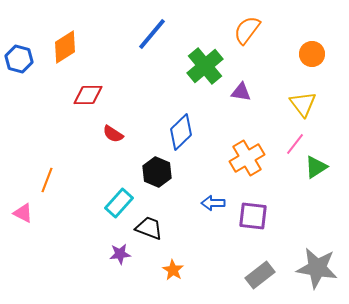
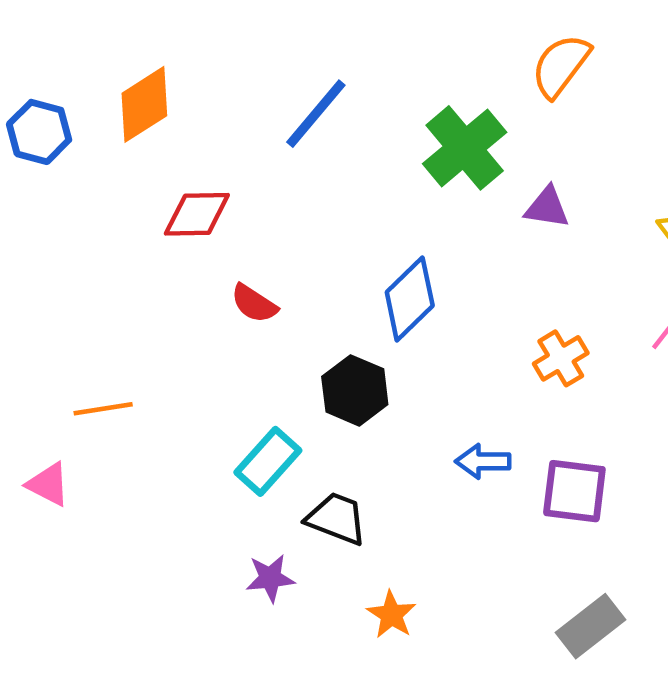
blue line: (152, 34) -> (316, 114), moved
orange cross: (247, 158) -> (561, 358), size x0.7
orange line: (47, 180) -> (103, 409), turned 60

